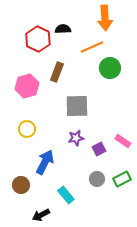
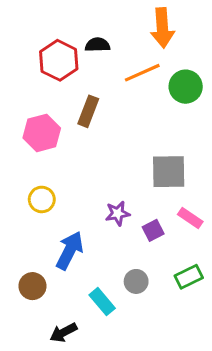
green circle: (110, 68) -> (186, 87), moved
gray square: (77, 106) -> (169, 172), moved
gray circle: (97, 179) -> (136, 281), moved

